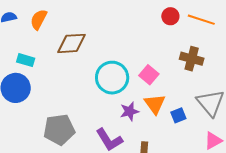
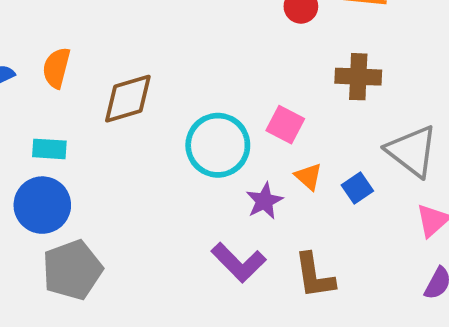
orange triangle: (155, 104) -> (309, 176), size x0.7
gray pentagon: (59, 130) -> (72, 270), moved

